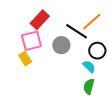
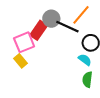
red rectangle: (40, 20) -> (39, 30), moved
gray circle: (61, 45) -> (51, 19), moved

